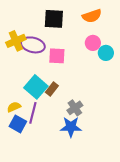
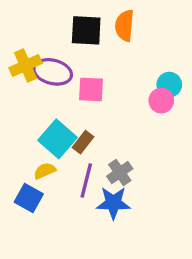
orange semicircle: (92, 16) -> (125, 26), moved, turned 114
pink circle: (93, 43) -> (161, 101), moved
yellow semicircle: (14, 107) -> (45, 171), moved
purple line: (33, 113) -> (86, 180), moved

